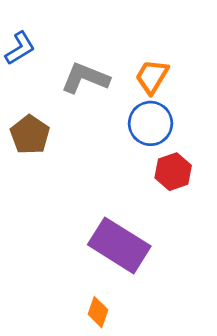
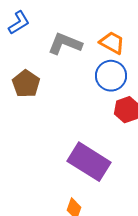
orange trapezoid: (152, 77) -> (112, 43), turned 88

